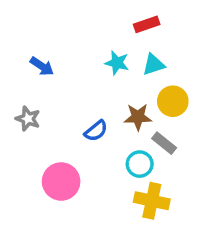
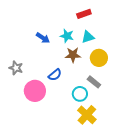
blue arrow: (42, 66) -> (43, 38), moved
brown star: (138, 117) -> (73, 55), moved
pink circle: (61, 182) -> (35, 91), moved
yellow cross: (152, 201) -> (87, 115), turned 30

